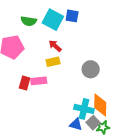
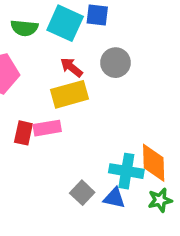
yellow rectangle: (53, 62) -> (70, 94), size x1.5
gray circle: (91, 69) -> (115, 63), moved
gray square: (93, 123) -> (82, 193), moved

